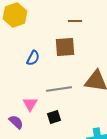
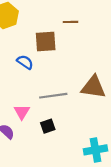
brown square: (65, 47) -> (46, 41), moved
blue semicircle: (33, 58) -> (25, 62), turned -84

